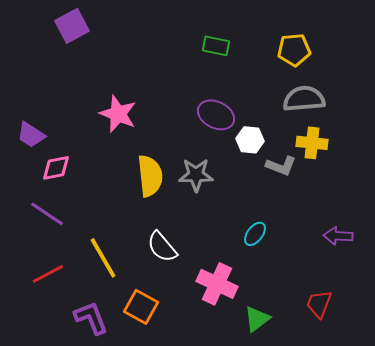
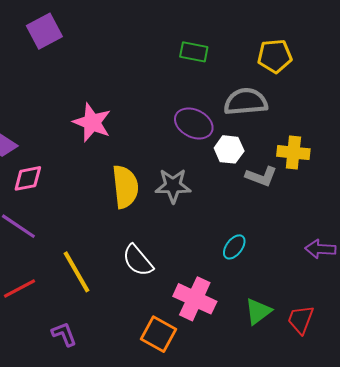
gray semicircle: (304, 99) -> (246, 102), moved
orange square: (141, 307) -> (159, 334), moved
purple L-shape: (91, 318) -> (64, 334), size x0.7
green triangle: (257, 319) -> (258, 311), moved

